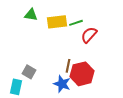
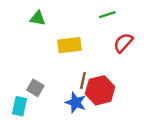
yellow rectangle: (57, 22) -> (70, 45), moved
green line: (76, 23) -> (107, 15), moved
red semicircle: (89, 35) -> (123, 43), moved

